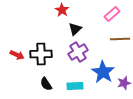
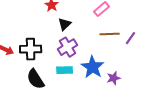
black semicircle: (46, 84) -> (36, 79), size x1.5
cyan rectangle: (75, 86) -> (65, 70), moved

